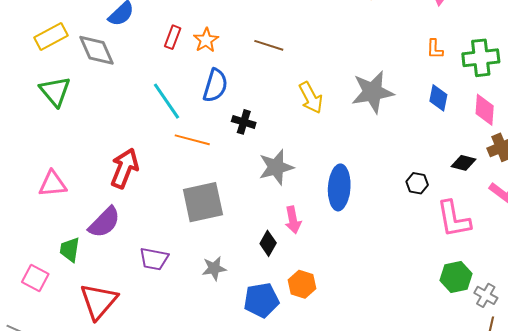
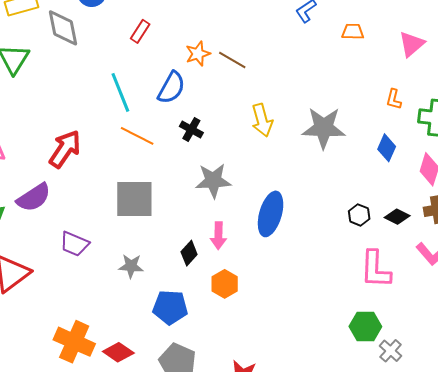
orange star: (206, 40) -> (198, 54), moved
black hexagon: (417, 183) -> (359, 215), moved
orange hexagon: (302, 284) -> (225, 284), moved

